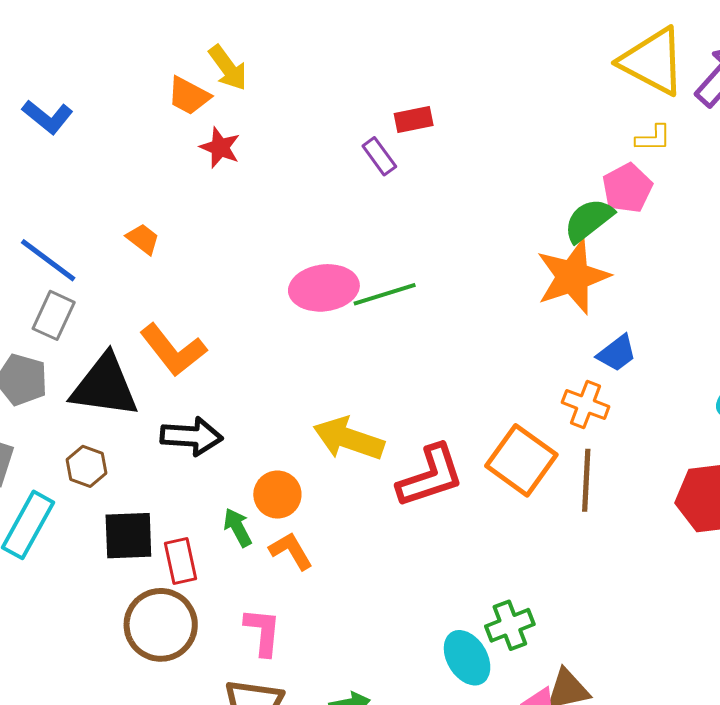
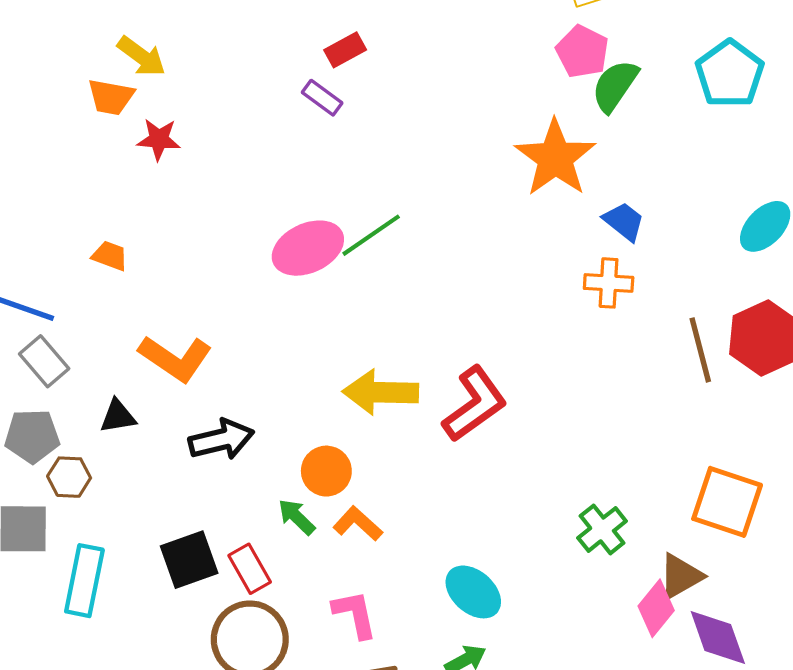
green semicircle: (589, 220) -> (615, 86), moved
gray rectangle: (54, 315) -> (44, 361), turned -48
blue trapezoid: (617, 353) -> (624, 221), turned -87
black triangle: (105, 386) -> (118, 416), size x0.5
orange square: (521, 460) -> (727, 502), moved
brown hexagon: (87, 466) -> (69, 477), moved
brown line: (586, 480) -> (700, 350), moved
cyan ellipse: (467, 658) -> (473, 592), moved

